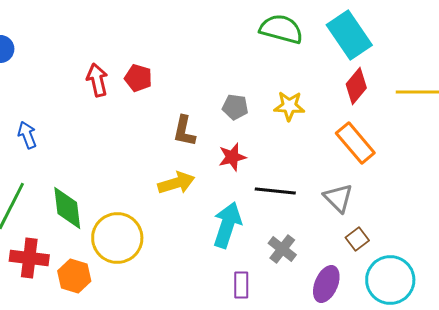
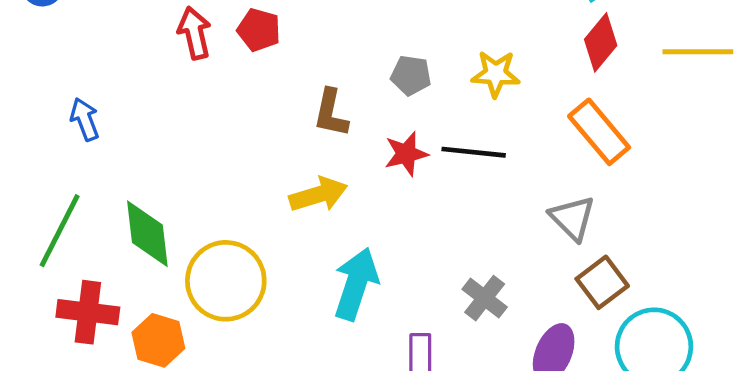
black line: (275, 191) -> (474, 152), moved
cyan arrow: (227, 225) -> (356, 284), moved
brown square: (357, 239) -> (602, 282), size x1.4

